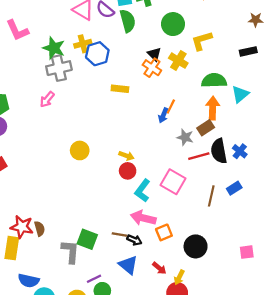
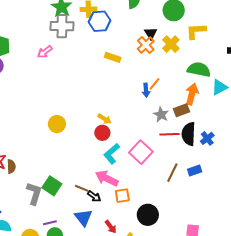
blue arrow: (163, 115) -> (146, 90), turned -40
yellow circle: (80, 150) -> (57, 124), moved

